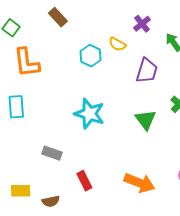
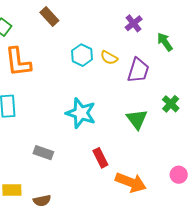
yellow semicircle: (117, 44) -> (109, 58), moved
red rectangle: (84, 181) -> (100, 158), moved

